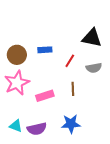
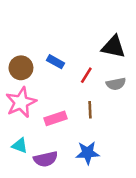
blue rectangle: (45, 50) -> (55, 62), turned 32
cyan triangle: (16, 126) -> (20, 145), moved

